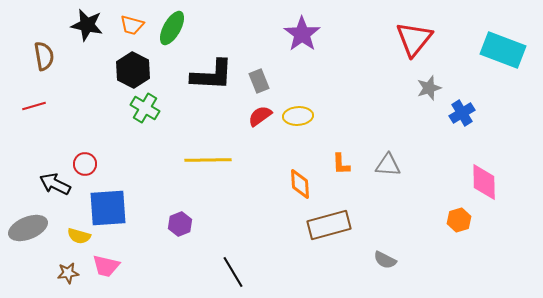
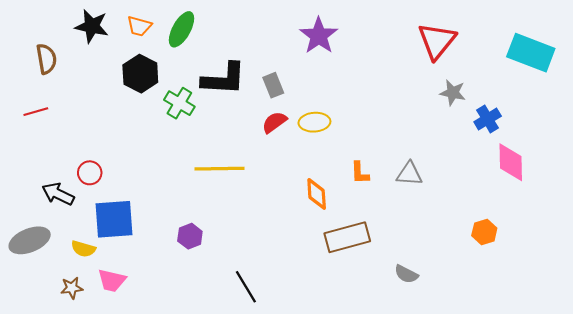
gray star: (429, 88) -> (453, 93), turned 30
green cross: (145, 108) -> (179, 103), moved
pink diamond: (484, 182) -> (511, 162), moved

